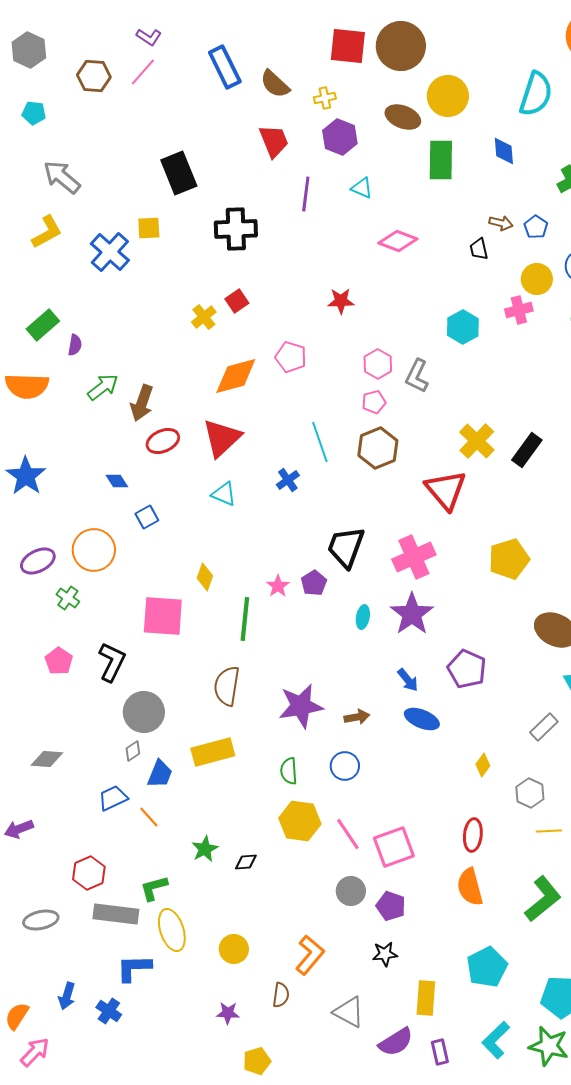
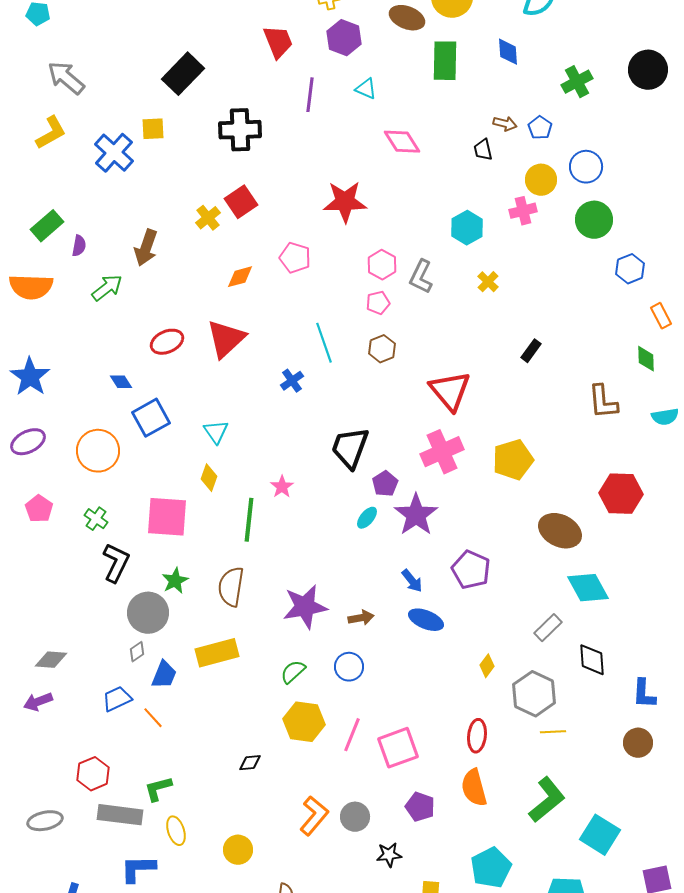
black rectangle: (179, 173) -> (183, 74), turned 66
pink diamond: (398, 241) -> (402, 142), turned 36
red square: (237, 301) -> (241, 202), size x1.4
red star: (341, 301) -> (345, 202), size x1.6
orange diamond: (236, 376) -> (240, 277), size x0.6
brown arrow: (142, 403) -> (146, 248), moved
yellow cross: (477, 441) -> (488, 282), moved, size x0.6
brown hexagon: (378, 448) -> (382, 349), size x0.7
black rectangle: (527, 450) -> (531, 351), size x0.7
cyan triangle: (224, 494) -> (216, 432), moved, turned 32
blue square: (147, 517) -> (151, 418), size x1.6
pink cross: (414, 557) -> (442, 452), moved
purple ellipse: (38, 561) -> (28, 442), moved
purple pentagon: (314, 583) -> (385, 484), moved
green cross: (68, 598) -> (96, 519), moved
cyan ellipse: (363, 617) -> (367, 518), turned 30
pink pentagon: (59, 661) -> (39, 509), moved
green semicircle: (289, 771) -> (293, 672), turned 52
gray hexagon: (530, 793) -> (534, 694), size x1.5
purple arrow: (19, 829) -> (38, 702), moved
pink line: (348, 834) -> (352, 735), turned 56
green star: (205, 849) -> (175, 581), moved
gray circle: (351, 891) -> (355, 817), moved
purple pentagon: (391, 906) -> (420, 807), moved
yellow ellipse: (172, 930) -> (176, 831), size x0.7
orange L-shape: (310, 955) -> (314, 816), moved

